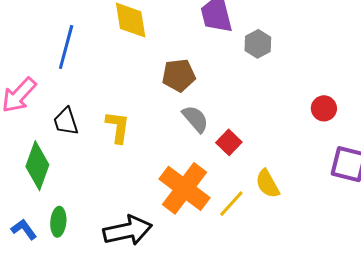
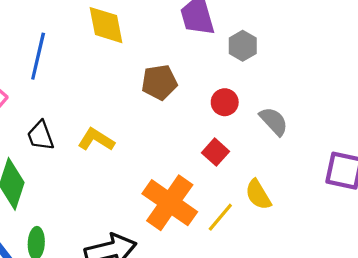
red circle: (324, 108) -> (225, 102), moved
gray semicircle: (195, 119) -> (274, 121), moved
yellow L-shape: (118, 127) -> (96, 140), turned -64

